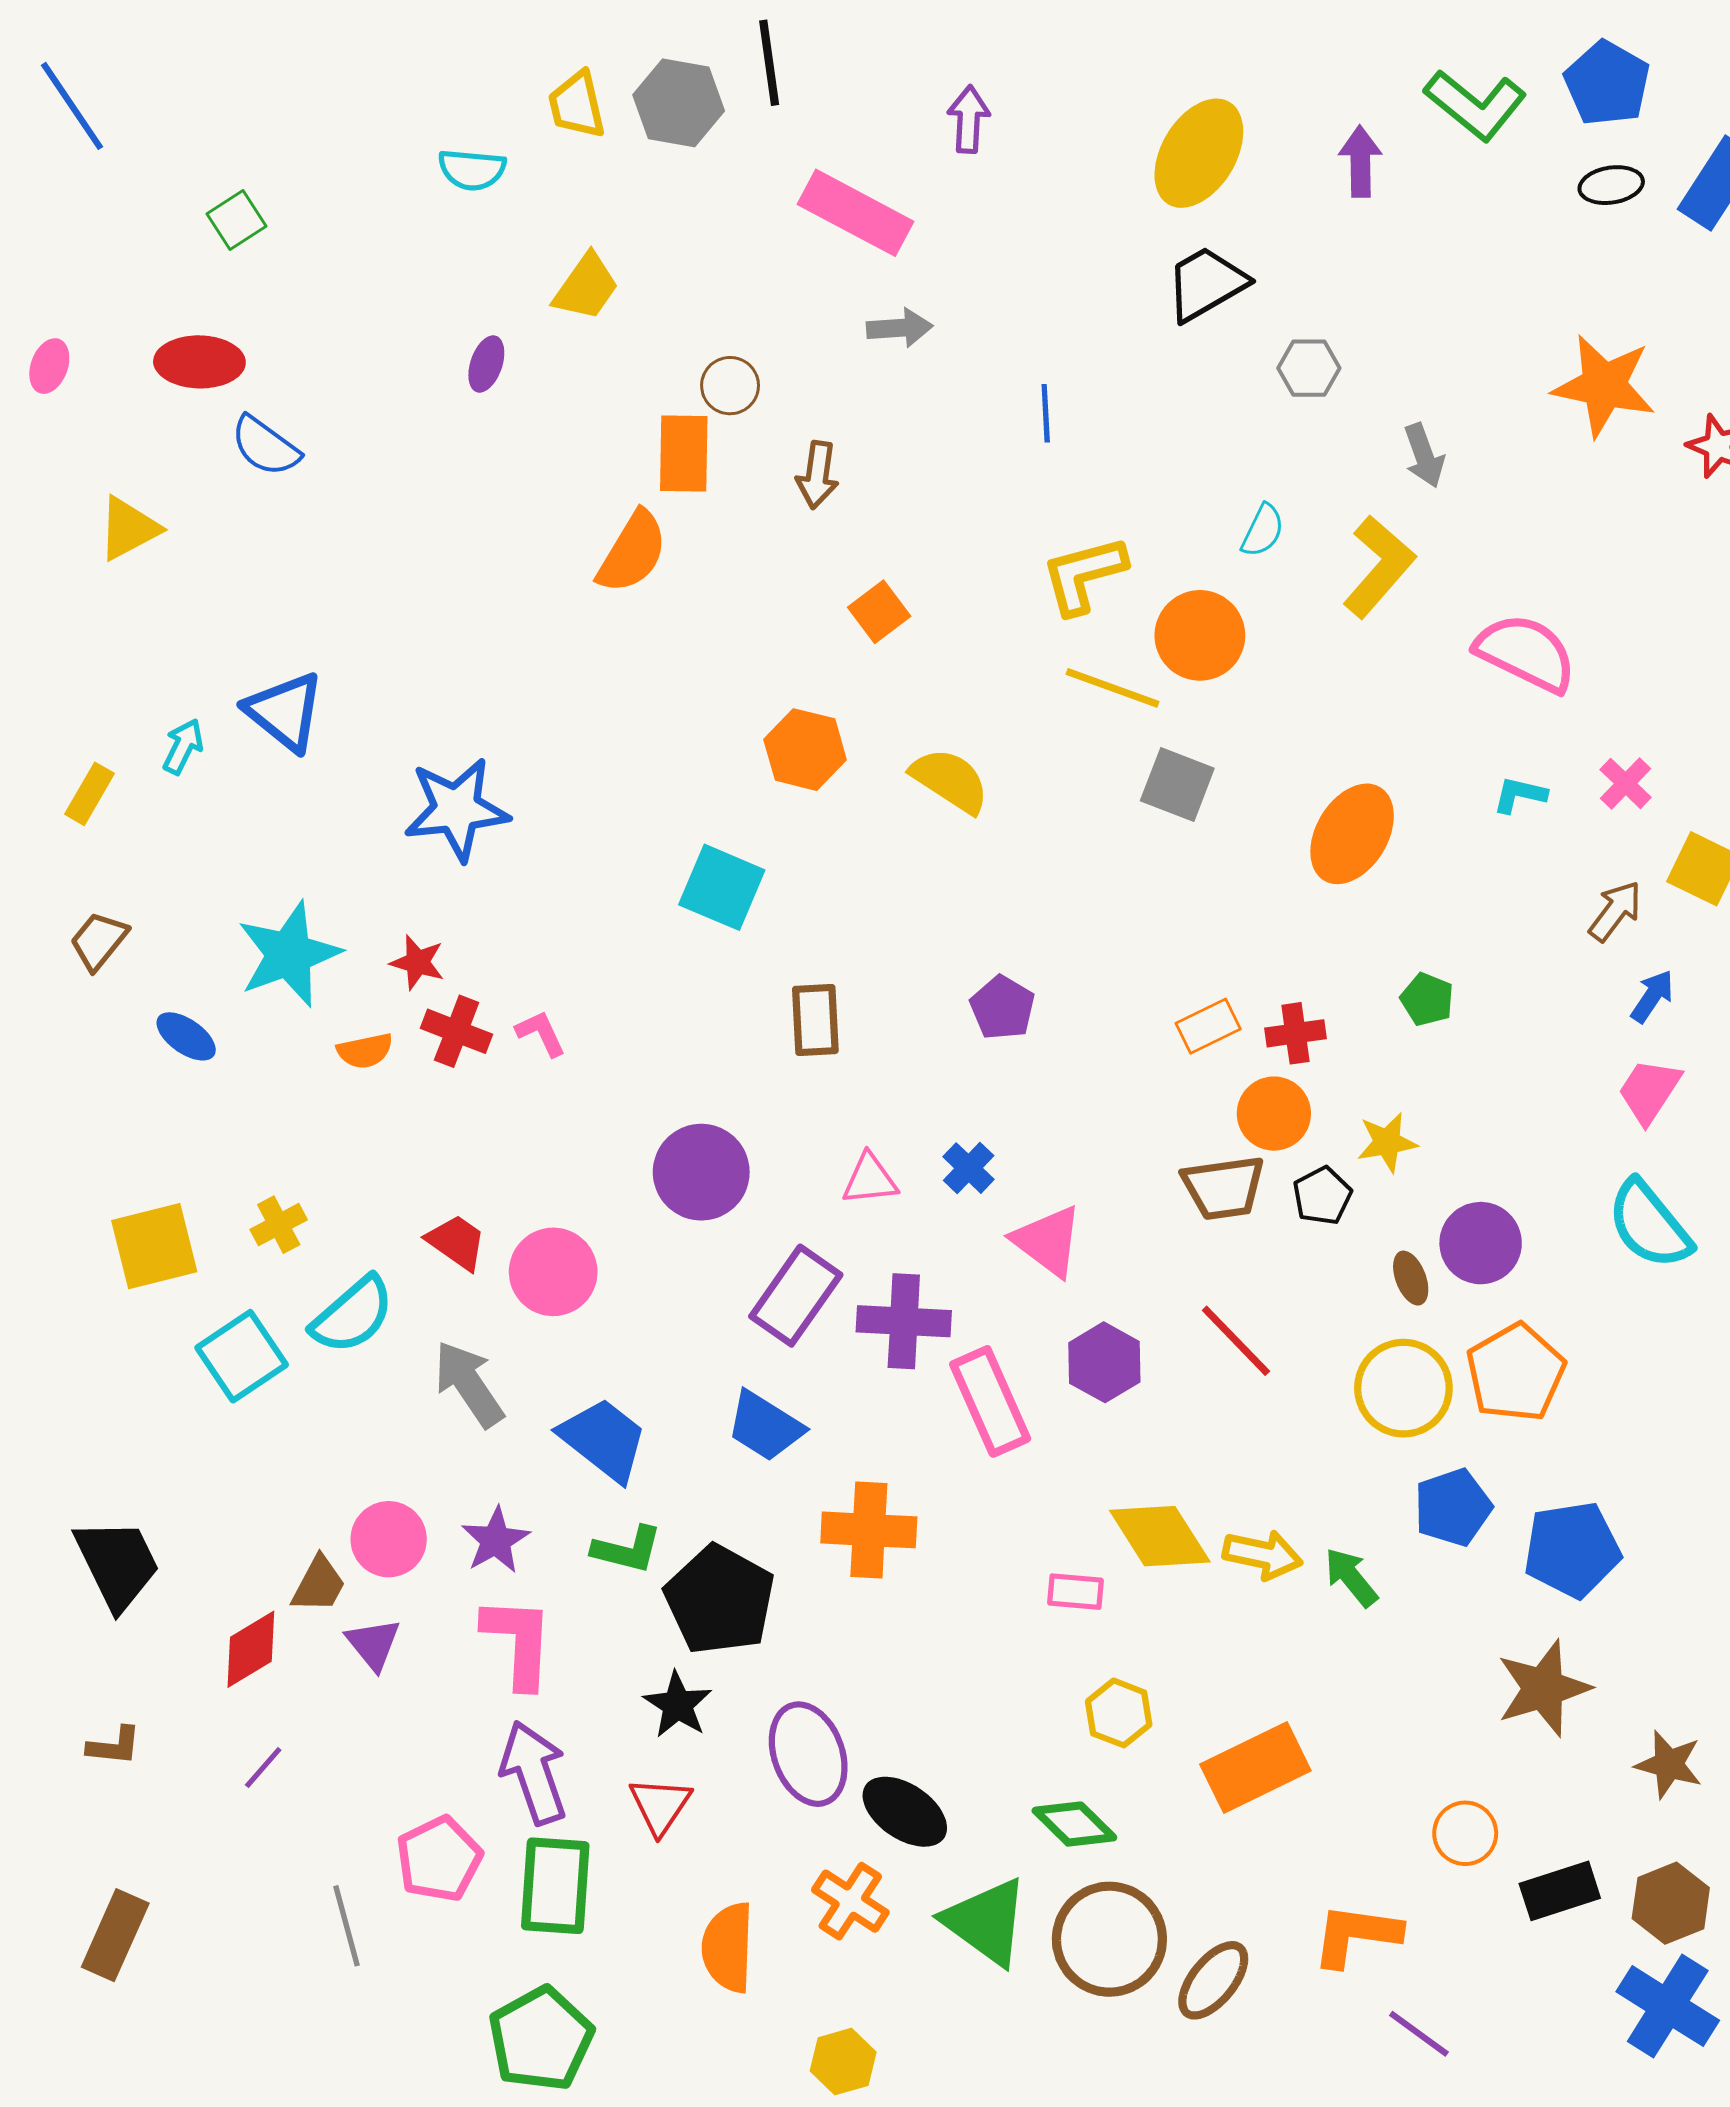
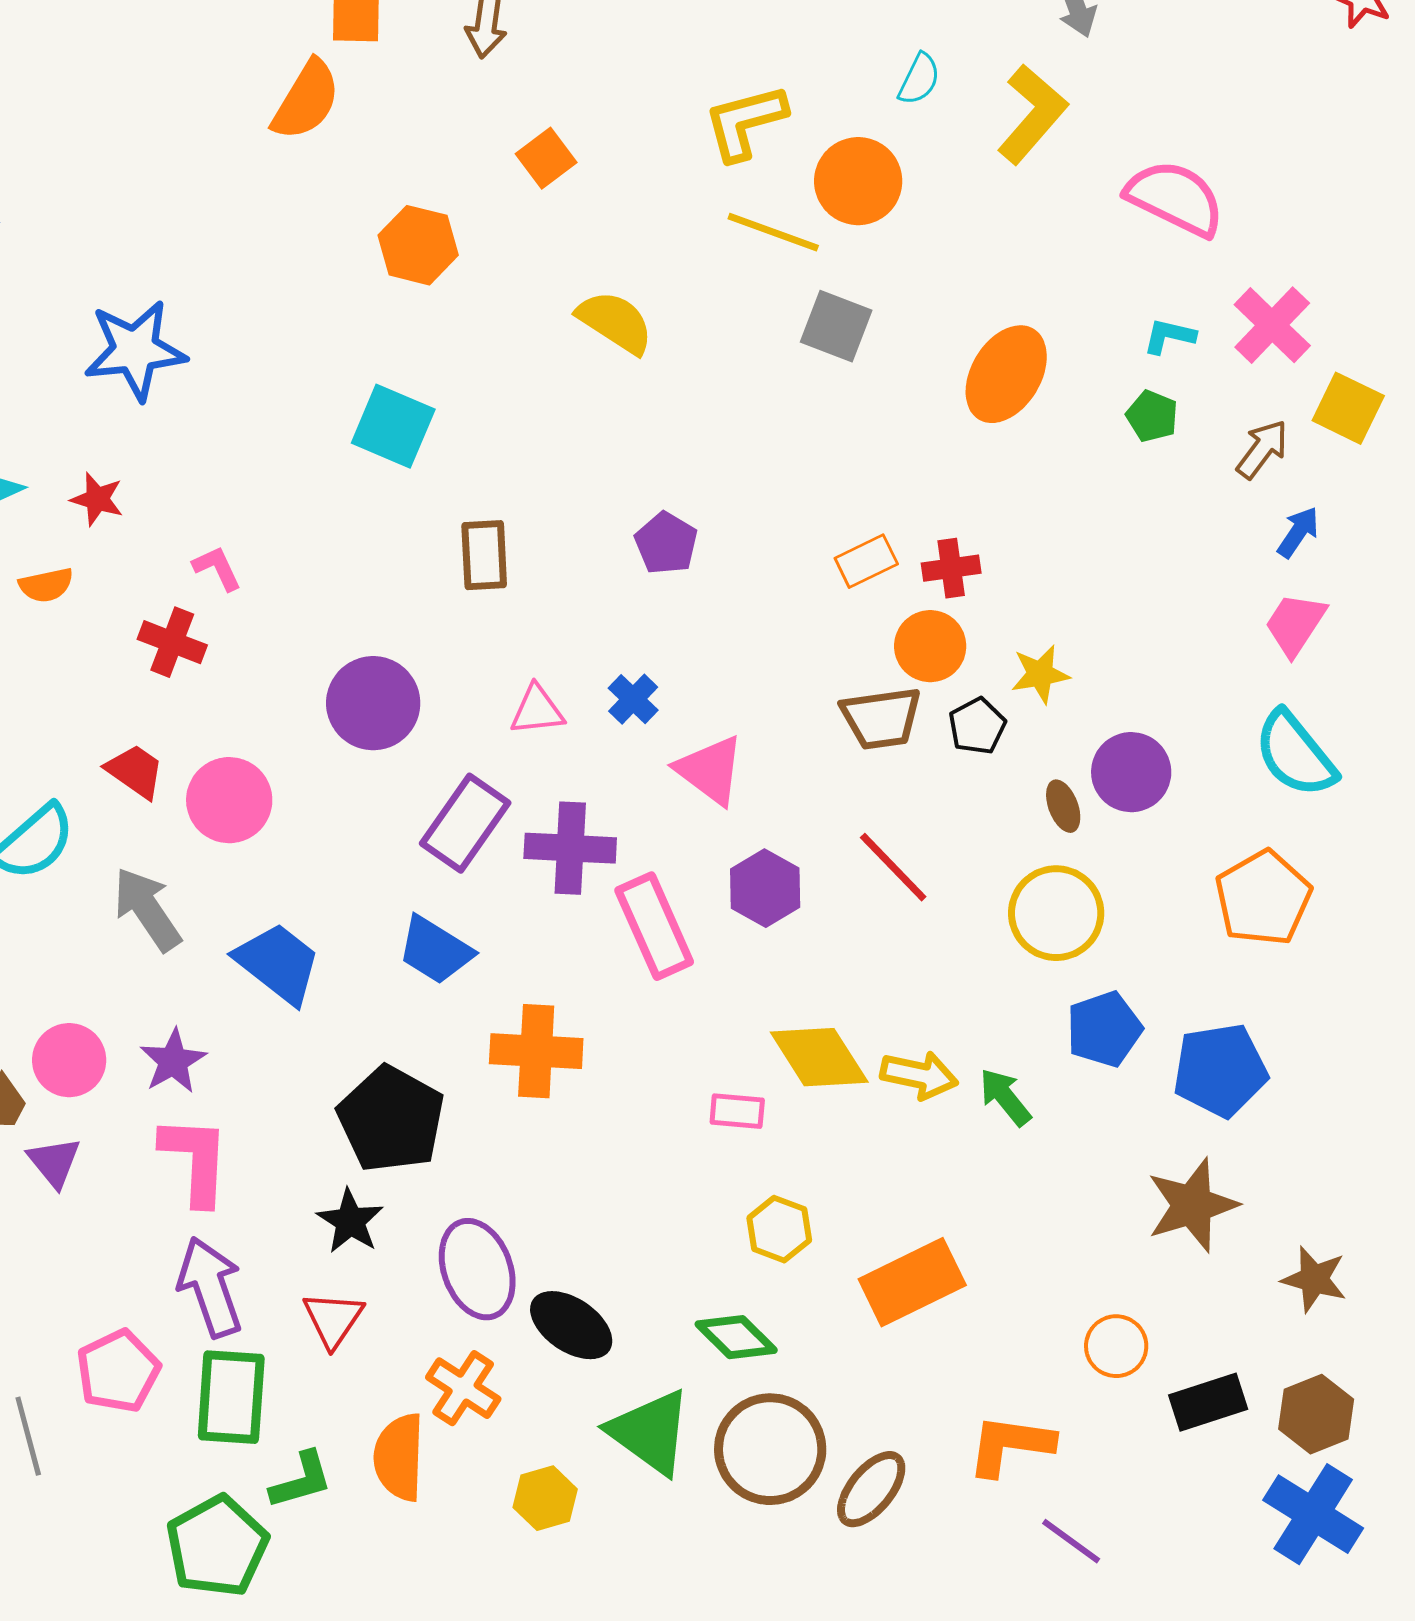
orange hexagon: (805, 750) -> (418, 245), moved
pink cross: (1626, 783) -> (1272, 325), size x1.5
green pentagon: (1427, 999) -> (1152, 416), moved
red cross: (457, 1031) -> (172, 642), moved
orange pentagon: (1516, 1373) -> (1263, 898), moved
green L-shape: (627, 1549) -> (301, 1480), moved, turned -30
orange cross: (850, 1901) -> (463, 1388), moved
yellow hexagon: (843, 2062) -> (545, 1498), moved

